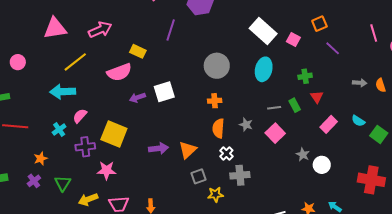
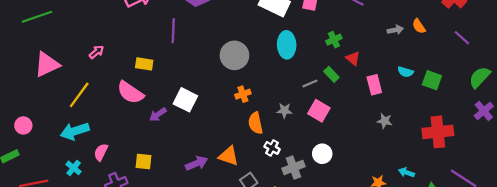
pink arrow: (100, 30) -> (96, 52), size x0.6
pink circle: (18, 62) -> (23, 125), moved
pink semicircle: (119, 72) -> (130, 92), turned 70
white square: (164, 92) -> (185, 100), turned -30
pink rectangle: (329, 124) -> (374, 85), turned -42
cyan cross: (59, 129) -> (74, 168), moved
yellow square: (114, 134) -> (144, 161), size x0.6
orange triangle: (188, 150) -> (229, 156), turned -42
gray star: (303, 155) -> (385, 121), moved
white circle: (322, 165) -> (322, 154), moved

